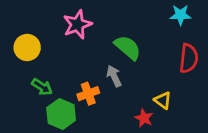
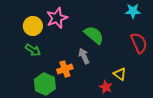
yellow circle: (27, 47) -> (33, 26), moved
red semicircle: (189, 58) -> (139, 43), turned -30
green arrow: (42, 87) -> (33, 50), moved

